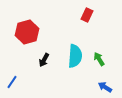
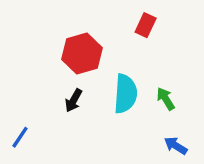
red hexagon: (27, 32) -> (82, 54), moved

